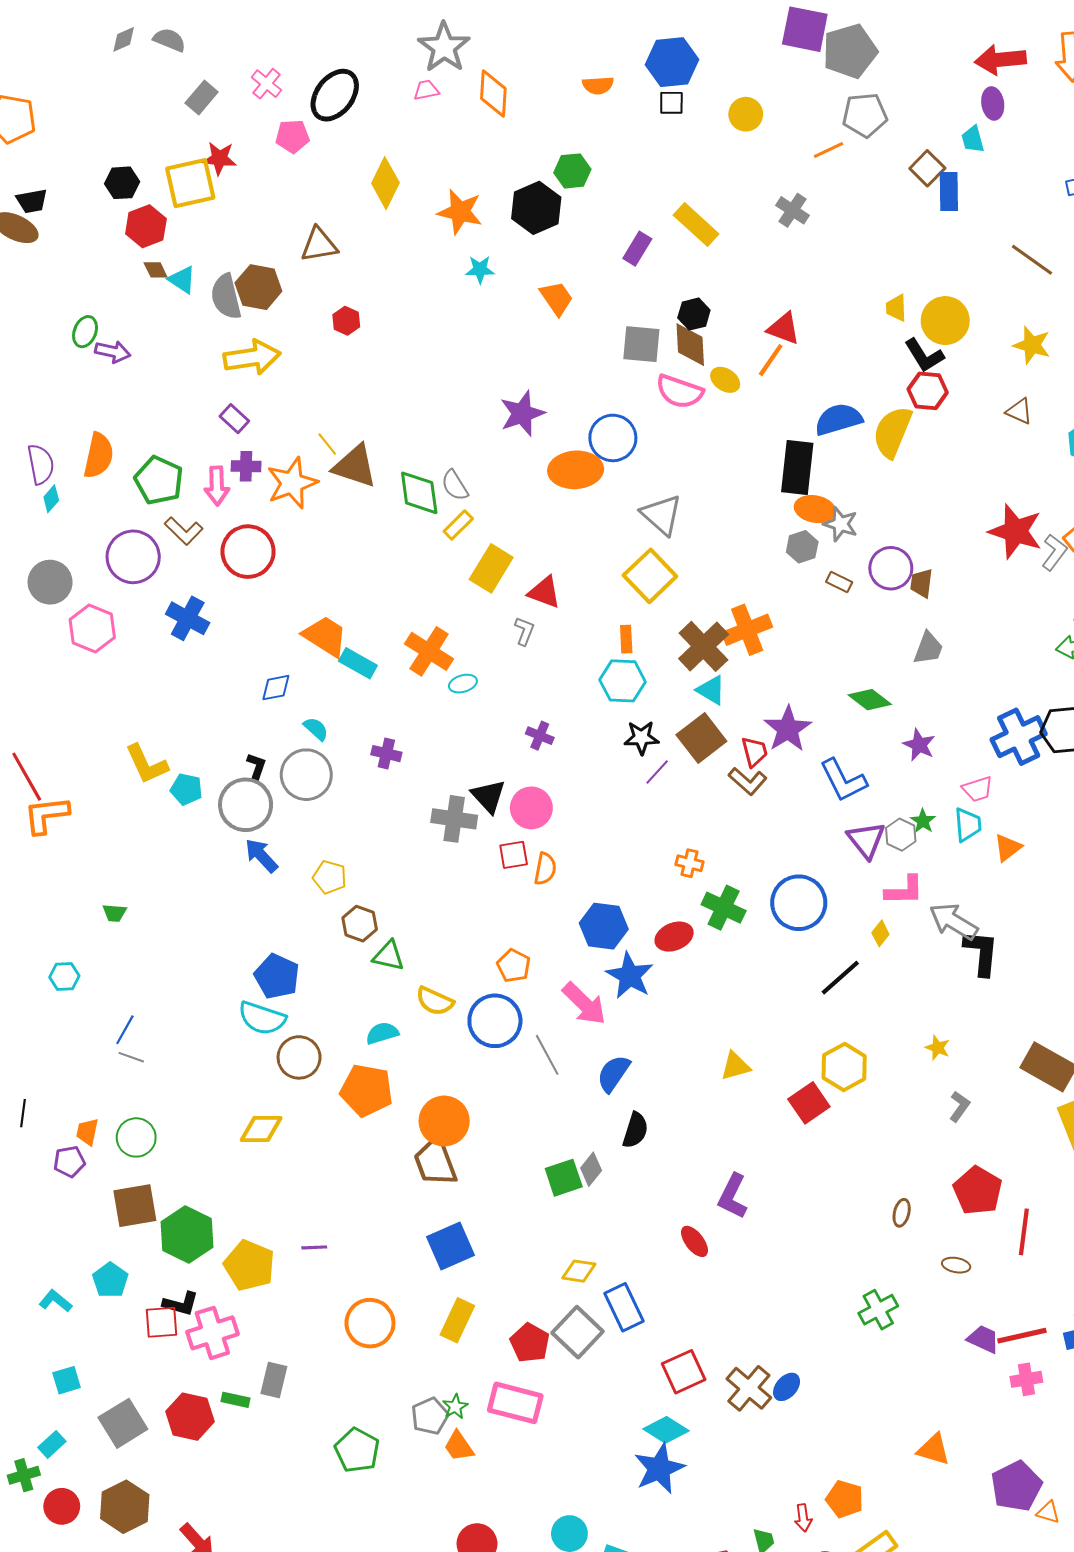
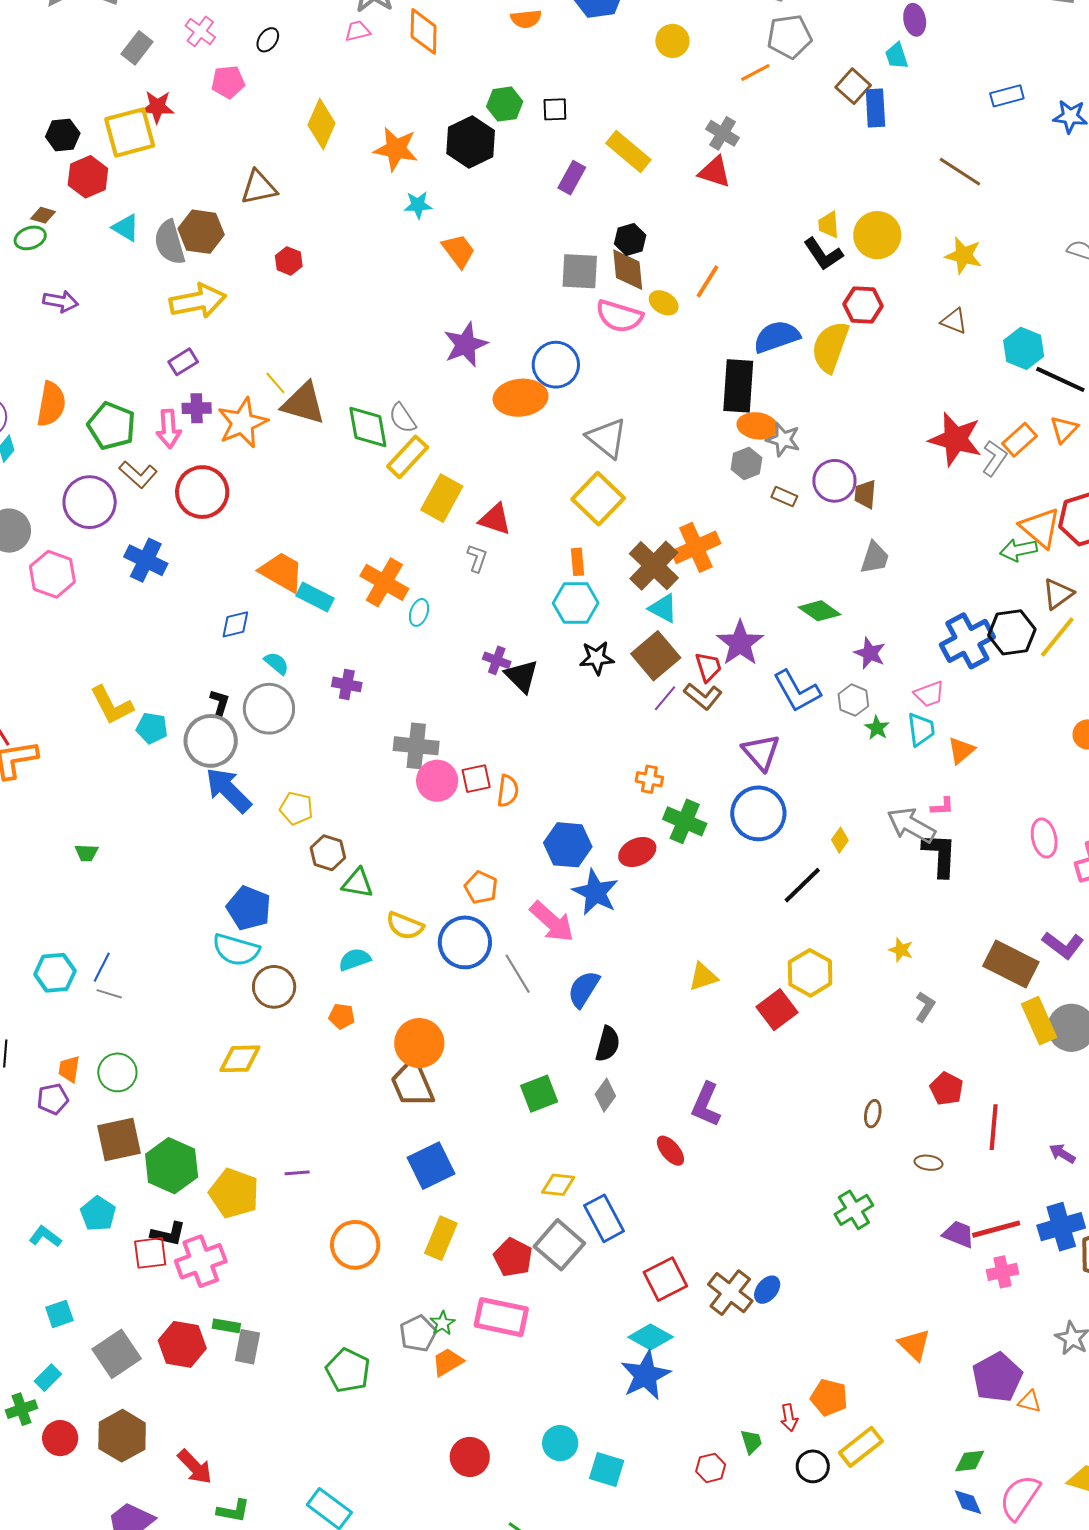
black ellipse: (335, 95) -> (268, 40), size x0.5
black square: (671, 103) -> (555, 109), moved
brown diamond: (156, 270) -> (43, 215), moved, turned -45
orange trapezoid: (557, 298) -> (458, 251), moved
red triangle: (784, 328) -> (715, 172), moved
green ellipse: (85, 332) -> (30, 238), moved, turned 52
black L-shape: (924, 355) -> (823, 254), moved
purple rectangle: (234, 419) -> (183, 362), turned -72
yellow rectangle: (458, 525) -> (408, 457), size x1.4
cyan ellipse: (463, 684) -> (419, 612), turned -52
purple line: (657, 772) -> (665, 698), moved
black triangle: (489, 796) -> (522, 676), moved
pink circle: (531, 808) -> (437, 781), moved
gray hexagon: (901, 835) -> (853, 700), moved
purple triangle: (866, 840) -> (761, 752), moved
blue arrow: (261, 855) -> (228, 790), size x1.4
pink L-shape: (904, 890) -> (942, 806), moved, size x0.6
cyan hexagon: (64, 977) -> (55, 973), moved, size x1.4
orange pentagon: (367, 1090) -> (342, 1016), size x0.5
gray diamond: (591, 1169) -> (605, 1095), moved
red pentagon: (978, 1191) -> (947, 1089), size x0.7
gray rectangle: (274, 1380) -> (247, 1347), moved
orange trapezoid: (459, 1446) -> (448, 1362), turned 96
orange triangle: (934, 1449) -> (914, 1345), turned 30

